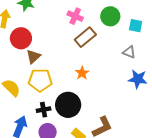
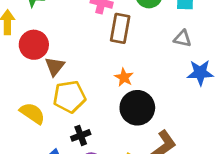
brown rectangle: (85, 37) -> (120, 28), turned -30
black circle: (68, 105) -> (137, 108), moved

